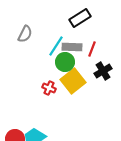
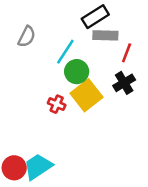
gray rectangle: (72, 47) -> (105, 35), moved
red line: (92, 49) -> (127, 53), moved

